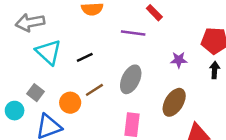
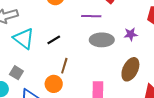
gray ellipse: (131, 79) -> (102, 40), moved, turned 70
brown line: (94, 90) -> (64, 66), turned -35
orange circle: (70, 103) -> (54, 84), moved

